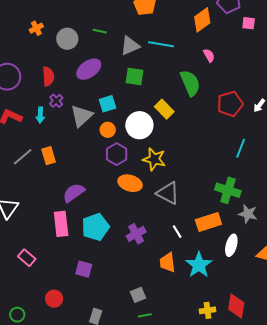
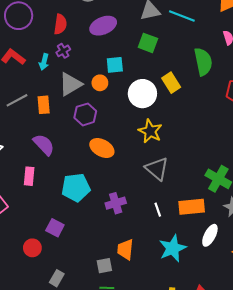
gray triangle: (81, 116) -> (70, 84), moved
orange circle: (108, 130) -> (100, 83), moved
purple hexagon: (117, 154) -> (85, 114), moved
orange ellipse: (130, 183) -> (102, 148), moved
purple semicircle: (74, 193) -> (44, 145), moved, turned 70
pink rectangle: (61, 224) -> (29, 176), moved, size x0.7
orange trapezoid: (168, 262) -> (125, 249), moved
red circle: (54, 299) -> (32, 248), moved

